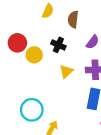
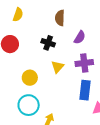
yellow semicircle: (48, 11) -> (18, 15), moved
yellow circle: (34, 55) -> (30, 78), moved

